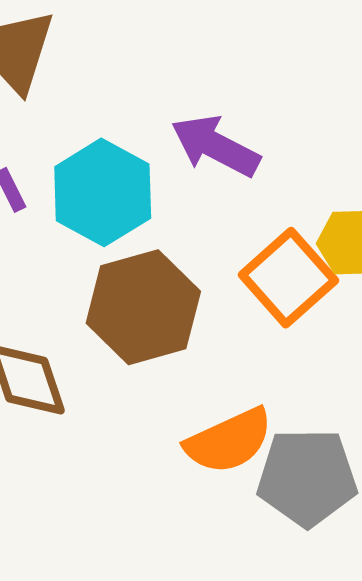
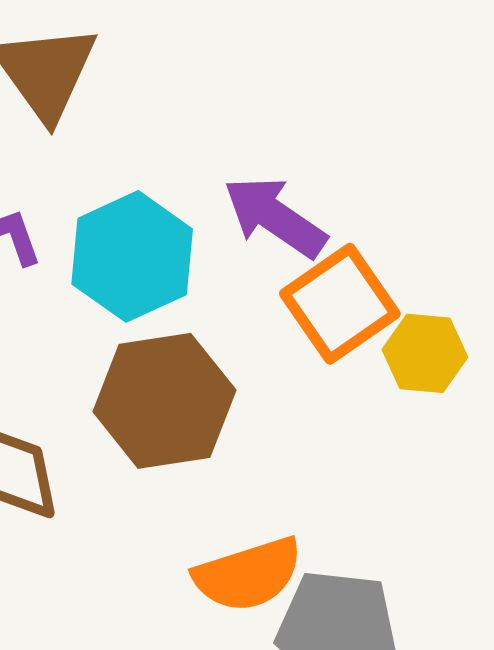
orange square: (288, 278) -> (340, 304), moved

